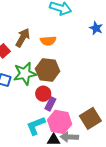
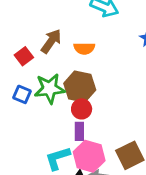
red circle: (43, 94) -> (82, 109), moved
purple rectangle: (50, 104) -> (79, 131), turned -32

